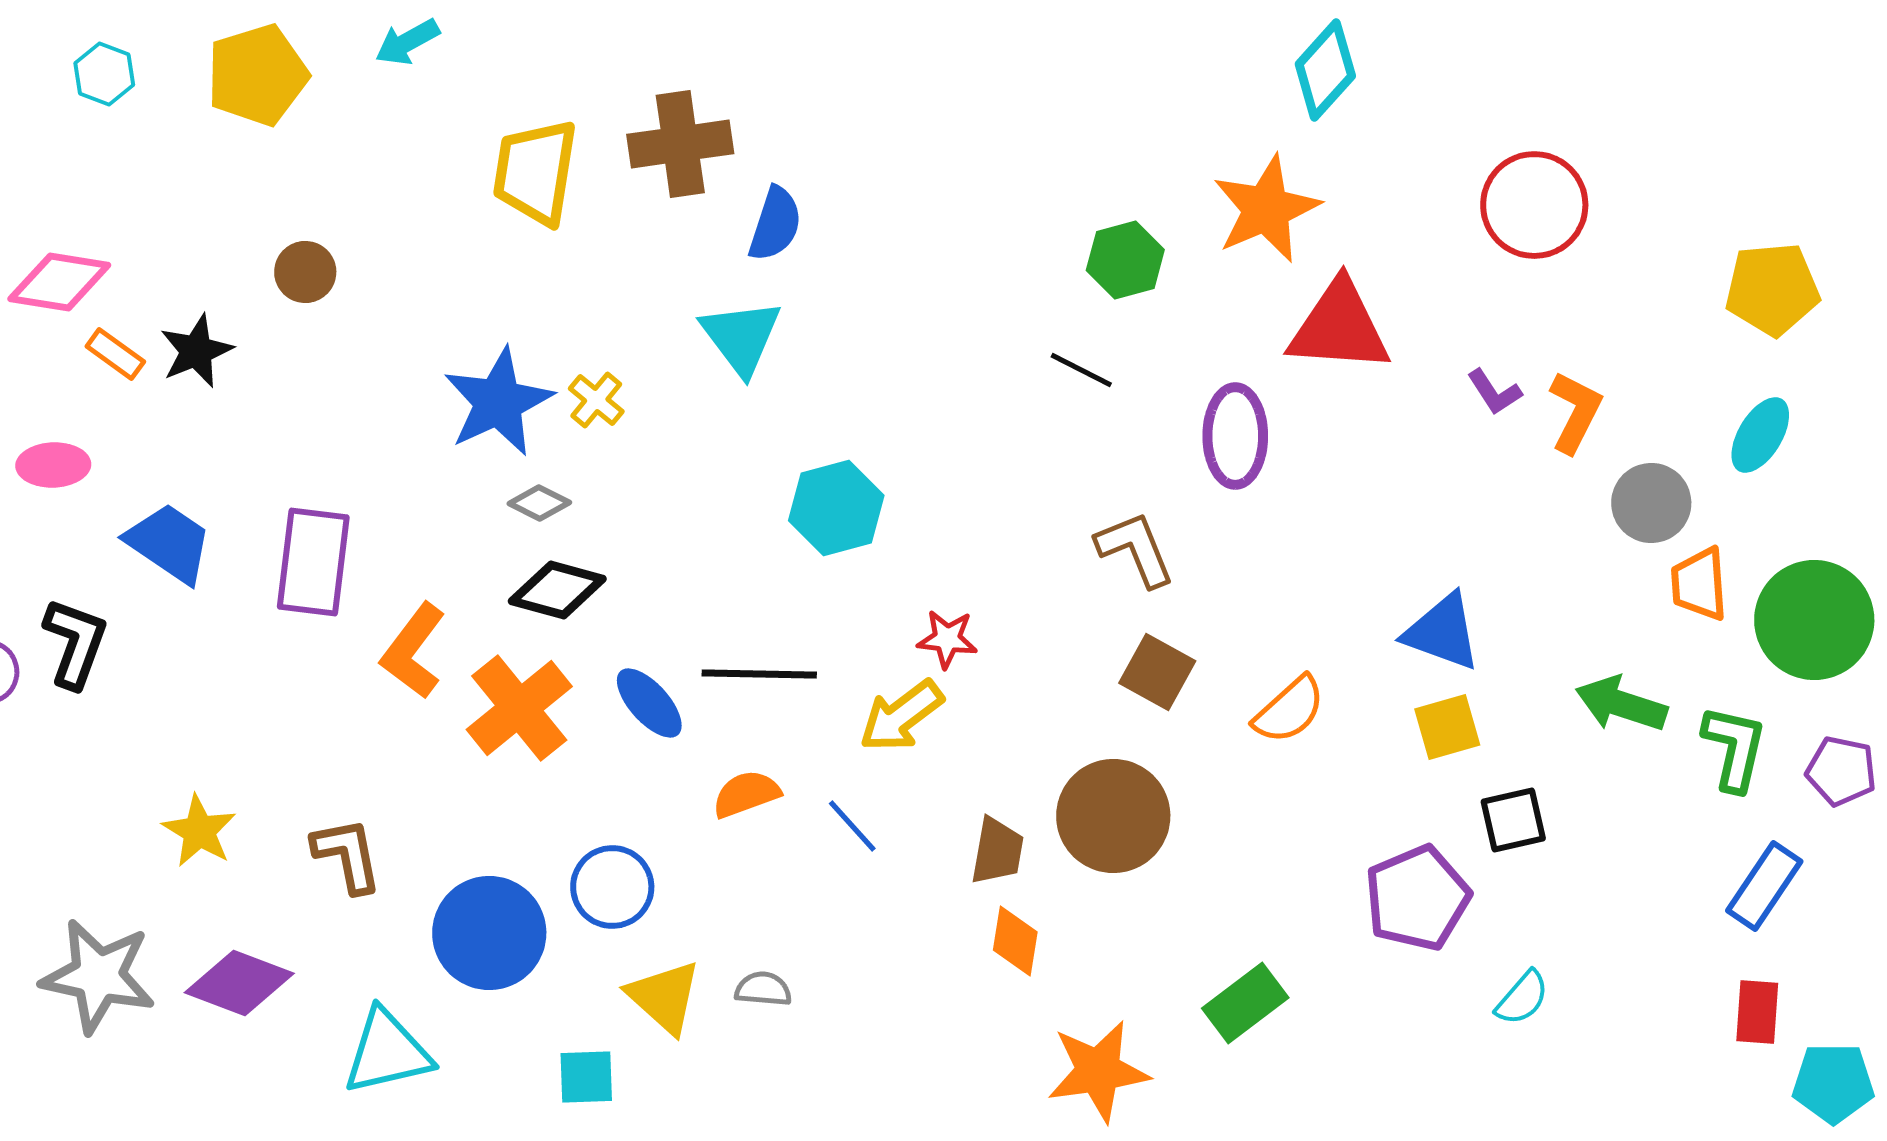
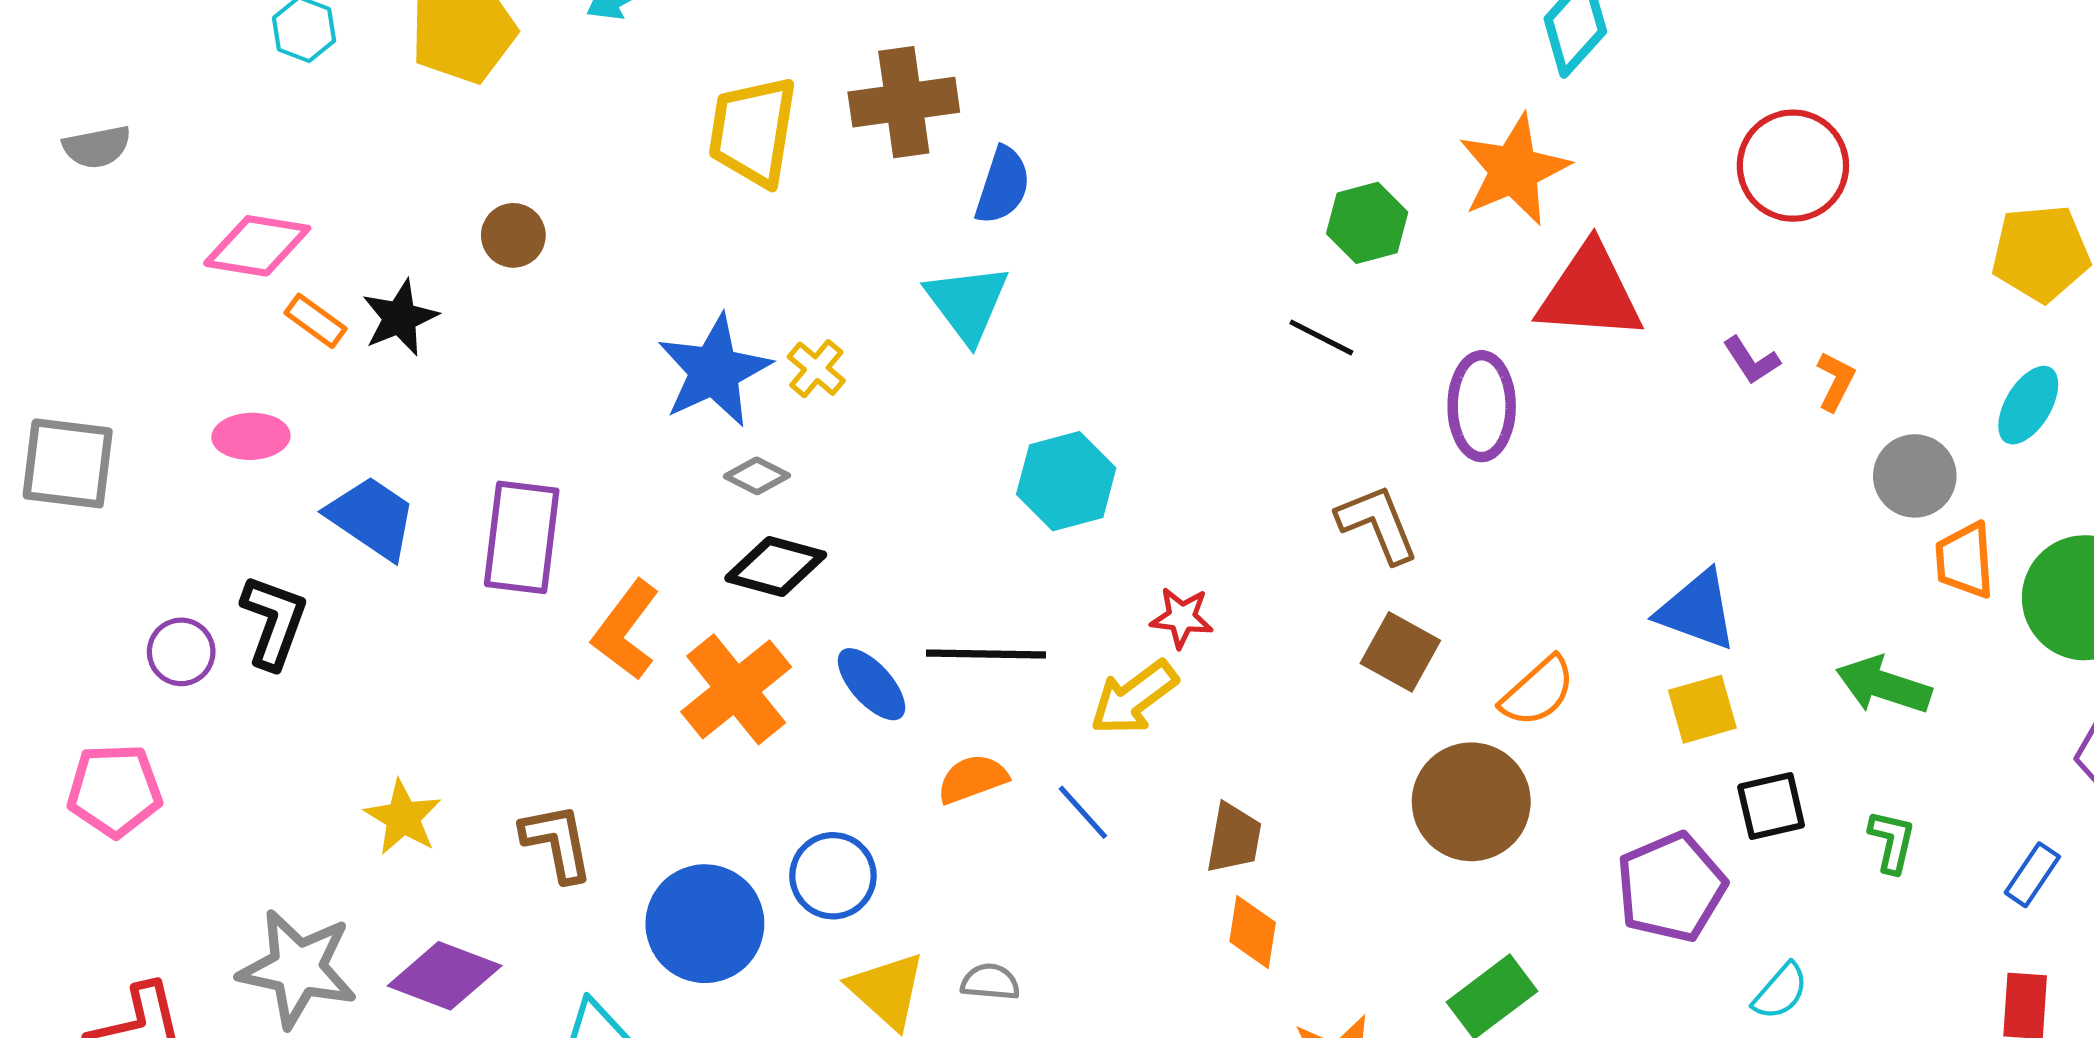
orange L-shape: (1575, 412) -> (1836, 381), size x0.7
green L-shape: (1734, 748) -> (1892, 841), moved, size x0.7
brown circle: (1113, 816) -> (1471, 802), moved
blue rectangle: (1764, 886) -> (2032, 875), size x0.7

